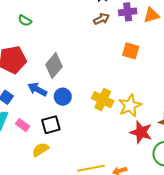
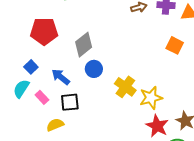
orange square: (131, 51) -> (175, 45), moved
blue arrow: (37, 89) -> (61, 77), moved
blue circle: (63, 97) -> (94, 69), moved

